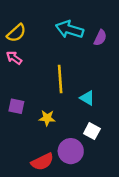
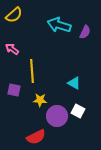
yellow semicircle: (16, 33) -> (14, 15), moved
yellow line: (60, 79) -> (32, 71), moved
purple circle: (71, 151) -> (57, 116), moved

